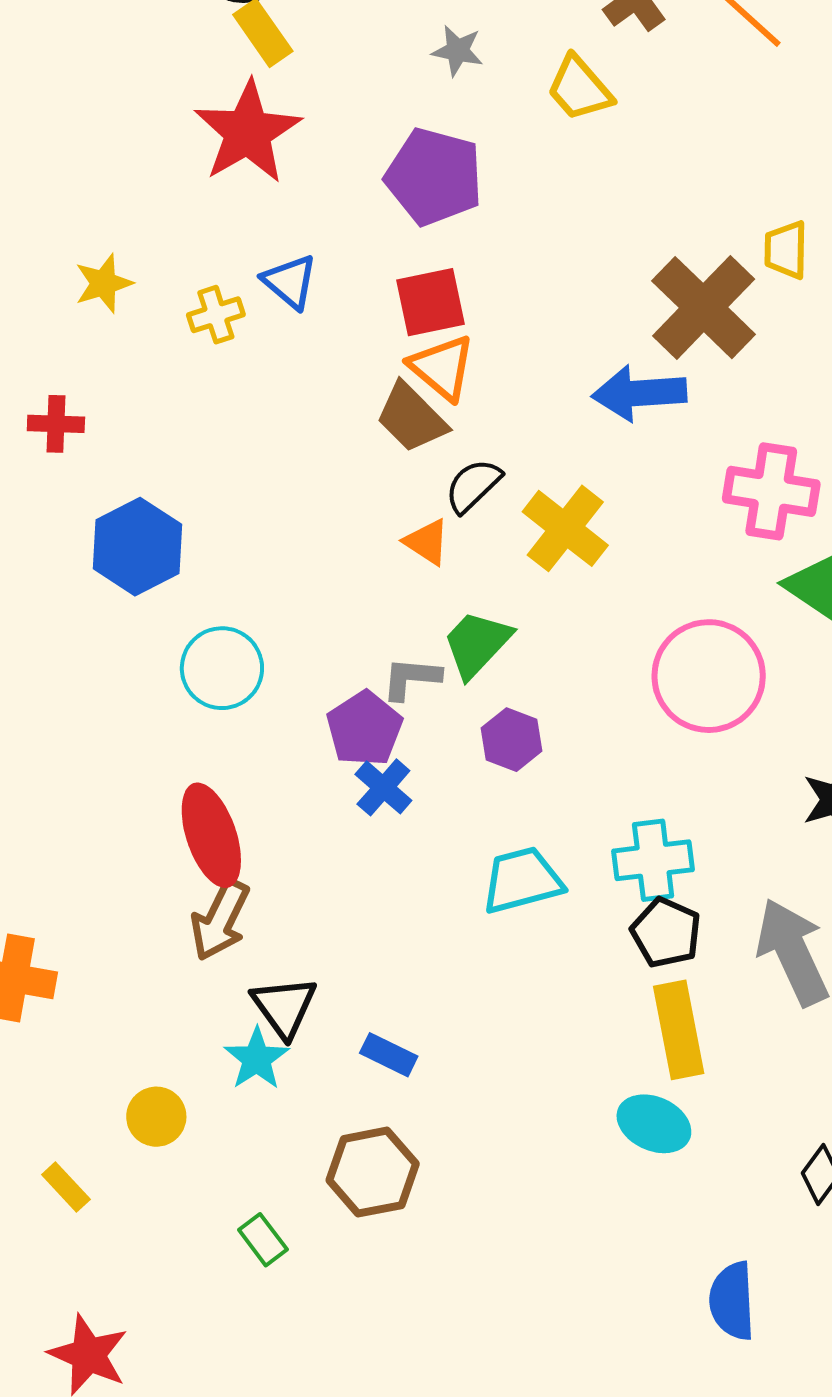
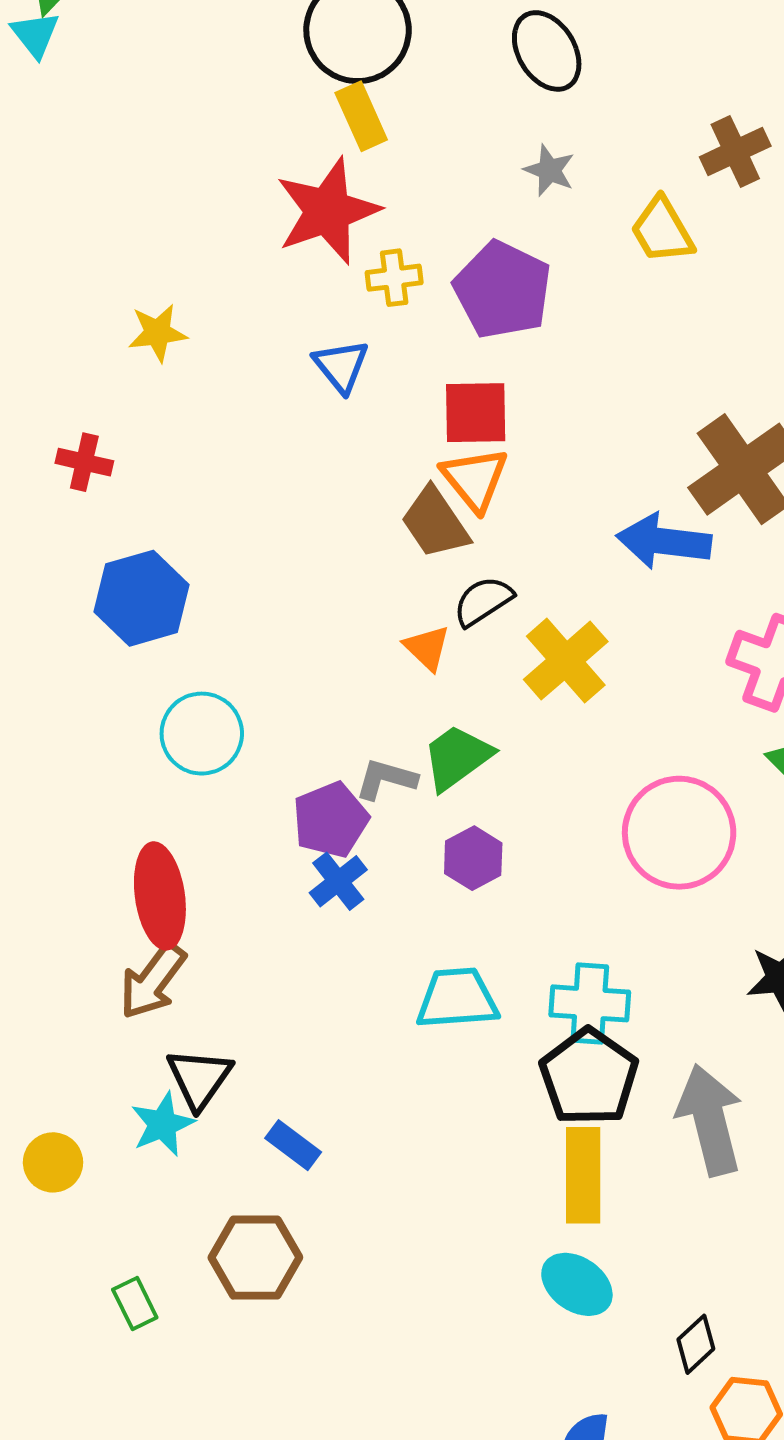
yellow cross: (216, 315) -> (394, 278), moved
black pentagon: (666, 933) -> (589, 1077), size x1.4
cyan ellipse: (654, 1124) -> (577, 1284), moved

